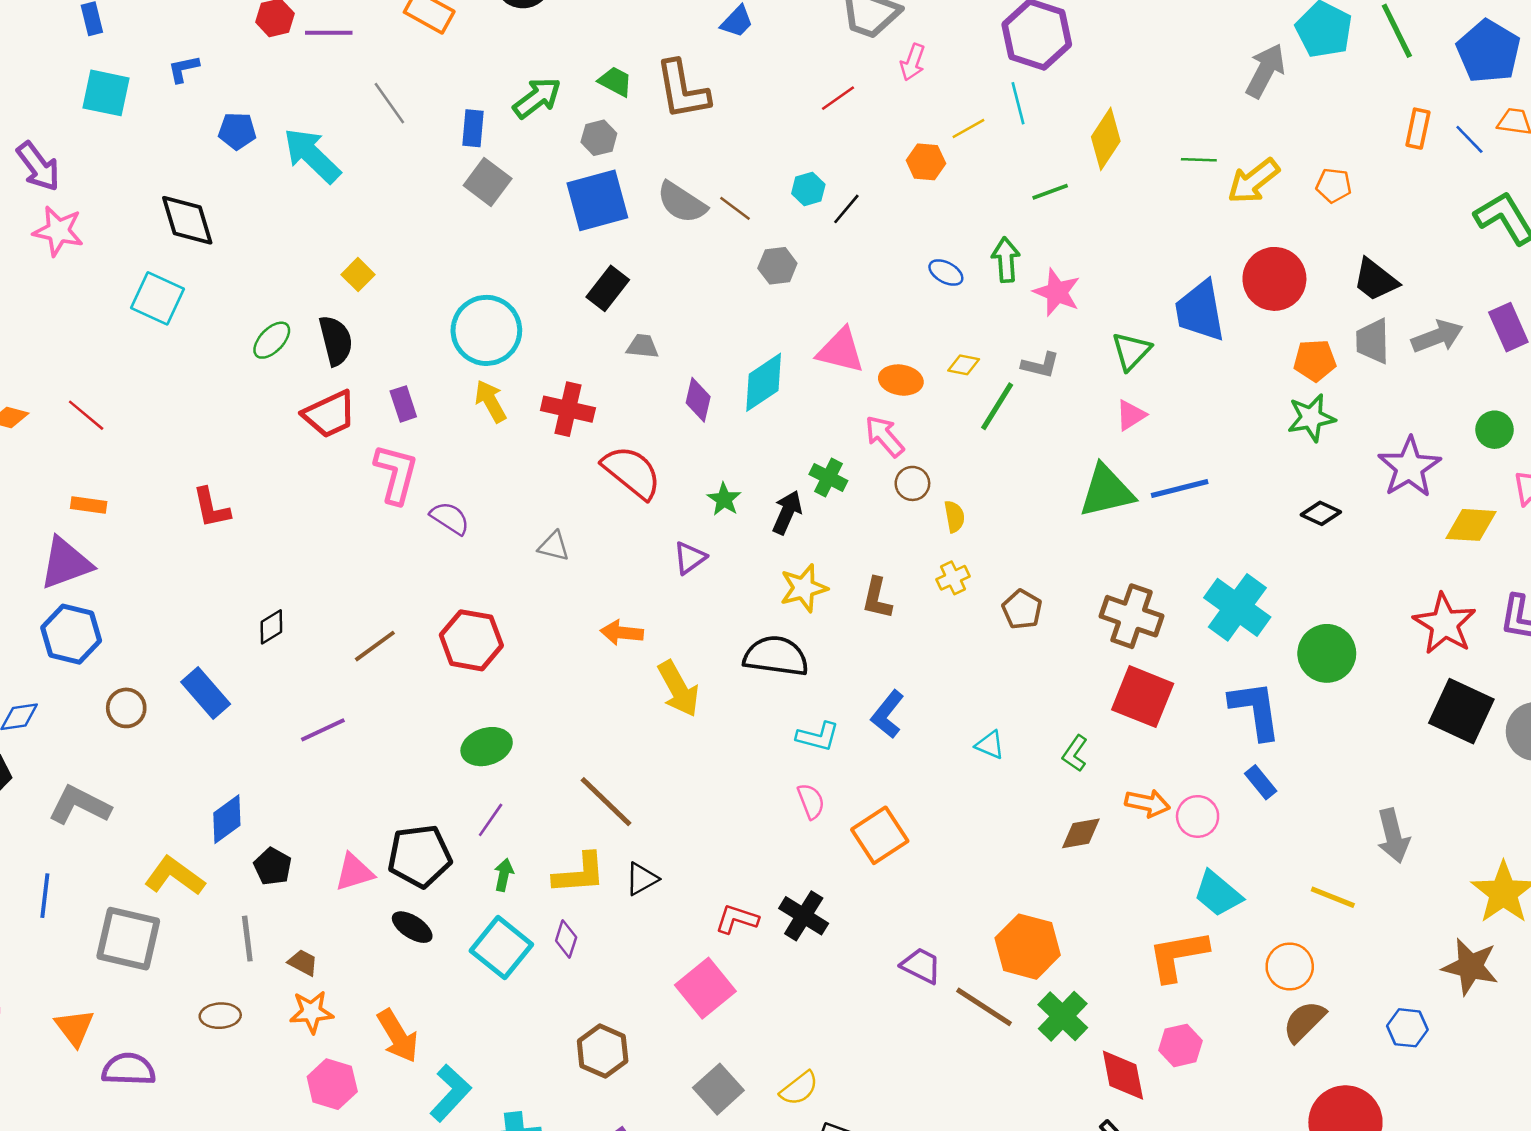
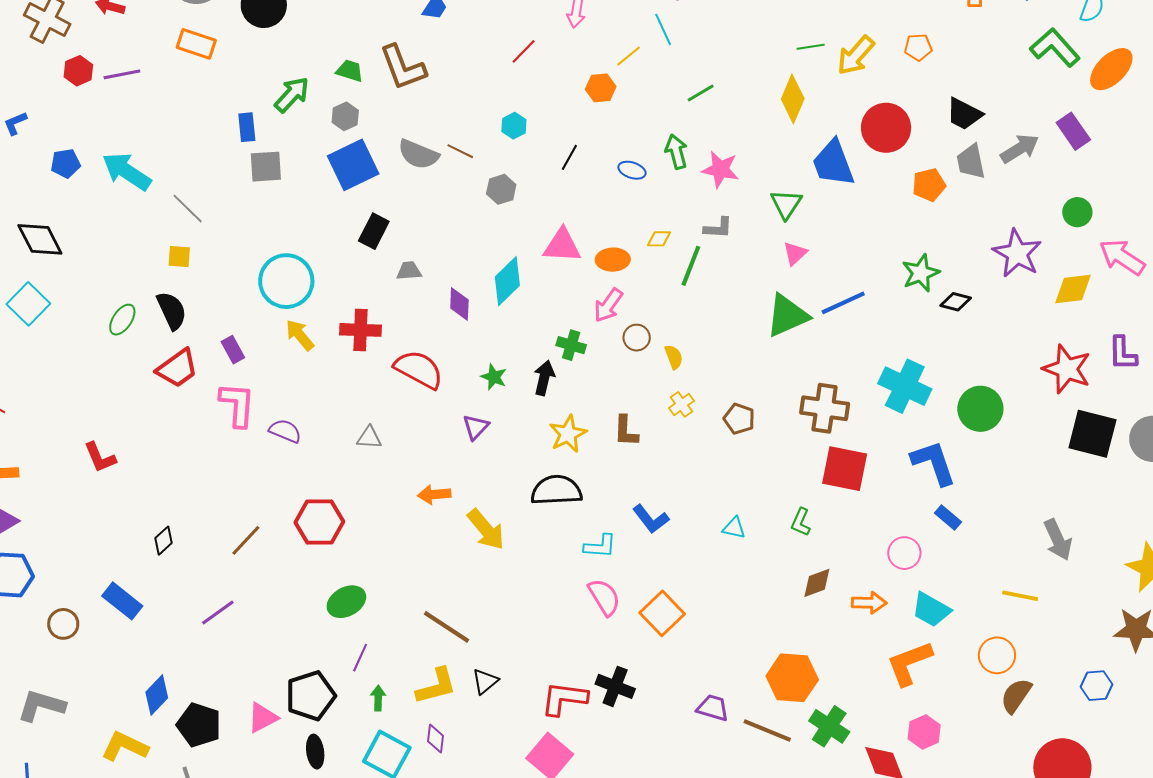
gray line: (389, 103) -> (188, 209), moved
yellow diamond: (1106, 139) -> (793, 99), moved
gray square: (488, 182) -> (266, 167), turned -30
black line: (846, 209) -> (569, 157), moved
yellow square: (358, 275) -> (179, 257), turned -30
cyan square: (158, 298) -> (28, 304), turned 30
green star: (1311, 418) -> (921, 273), moved
pink arrow: (884, 436) -> (608, 305), turned -93
blue L-shape: (888, 714) -> (651, 519), turned -66
pink semicircle: (811, 801) -> (604, 597), size x1.4
orange arrow: (1148, 803) -> (869, 603), moved
black pentagon: (273, 866) -> (199, 725), size x1.5
red L-shape: (737, 919) -> (564, 699), size x1.4
black ellipse: (412, 927) -> (315, 752), turned 60

